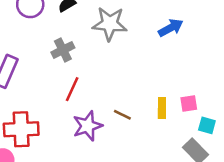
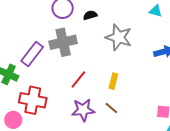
gray cross: (63, 50) -> (63, 42), moved, size x1.5
yellow rectangle: (162, 108) -> (113, 81), moved

